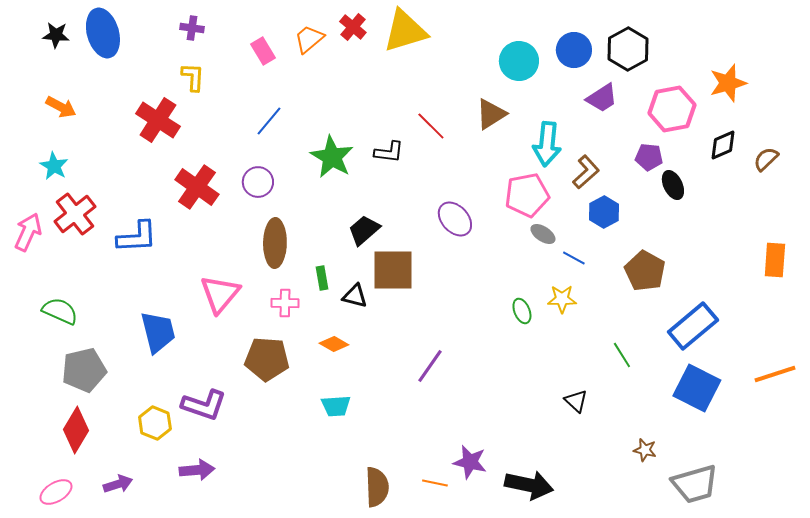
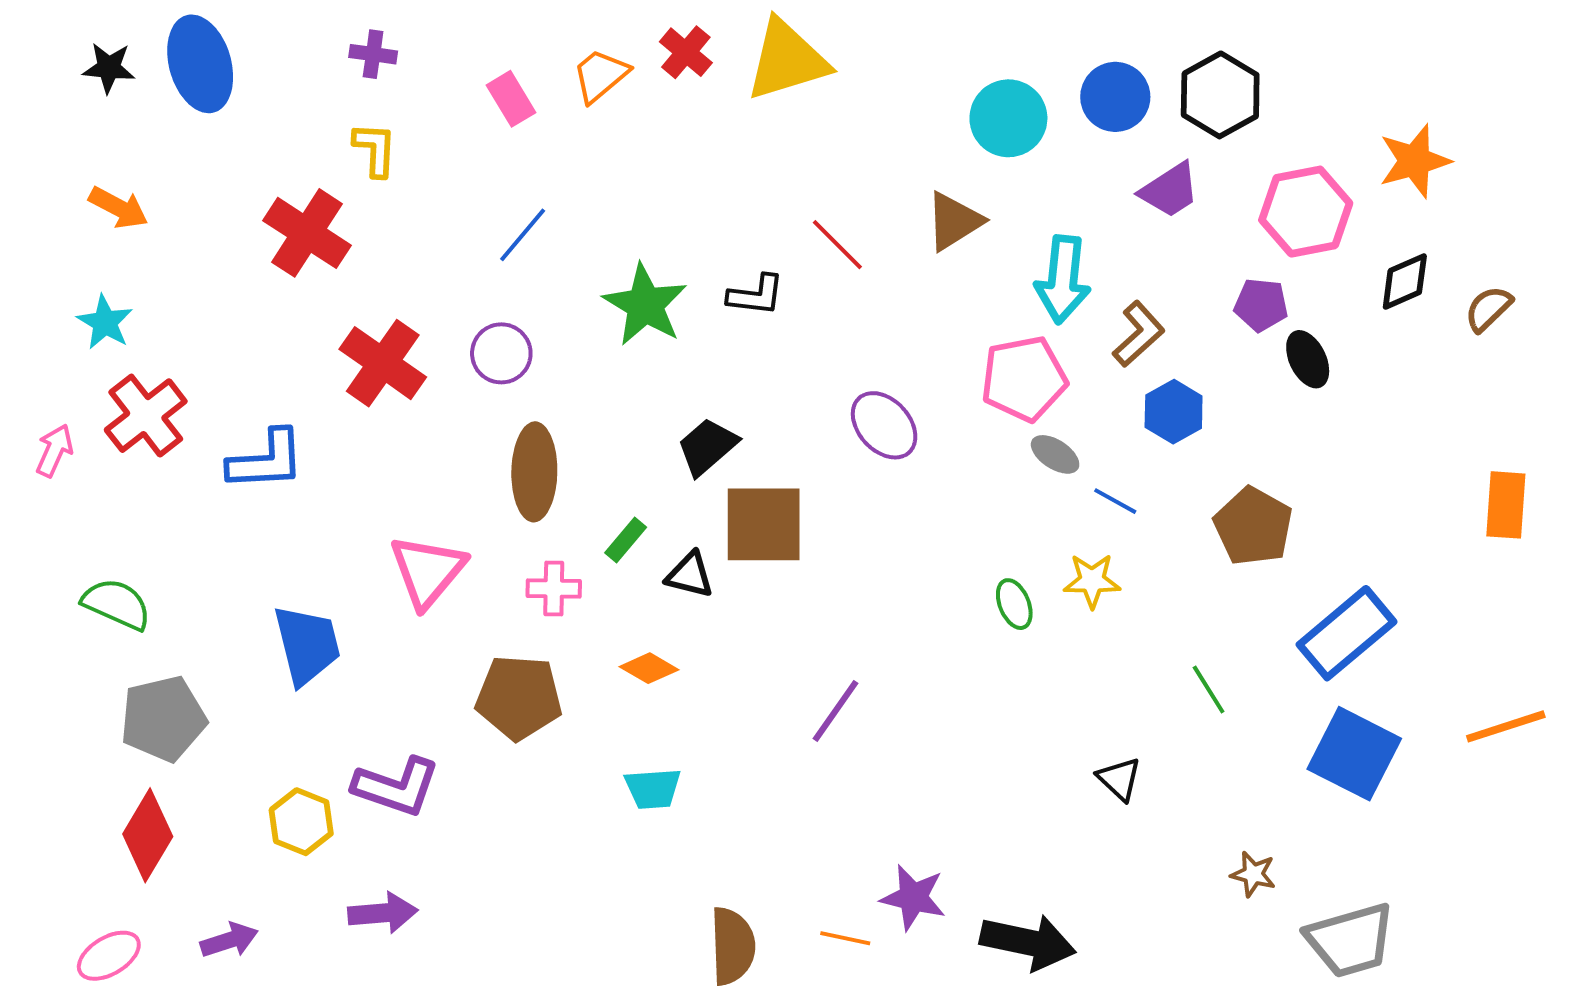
pink arrow: (28, 232) -> (54, 451), size x0.7
green rectangle: (322, 278) -> (626, 540), turned 50

